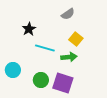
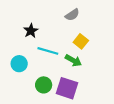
green arrow: (69, 57) -> (73, 61), turned 35
cyan circle: (13, 70) -> (19, 64), moved

